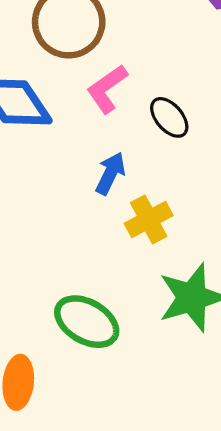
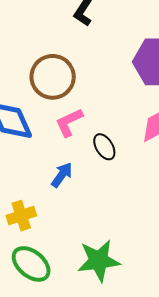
yellow cross: (149, 219) -> (21, 216), moved

